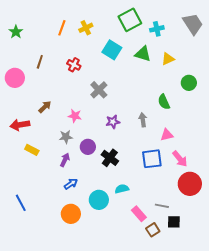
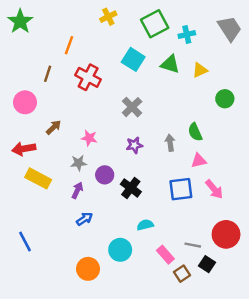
orange line: (62, 28) -> (69, 45), moved
yellow cross: (86, 28) -> (108, 17), moved
green star: (16, 32) -> (20, 21), moved, size x1.5
red cross: (74, 65) -> (88, 77), size x1.5
pink circle: (15, 78) -> (25, 102), moved
gray cross: (99, 90) -> (132, 107), moved
green semicircle: (164, 102) -> (195, 132), moved
yellow rectangle: (32, 150) -> (38, 178), size x1.5
red circle: (190, 184) -> (226, 234), moved
cyan circle: (99, 200) -> (120, 250), moved
orange circle: (71, 214) -> (88, 269), moved
black square: (174, 222) -> (207, 264), turned 32

